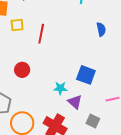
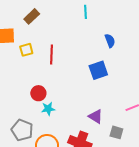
blue square: (86, 75) -> (98, 70), moved, turned -30
cyan star: (60, 88) -> (48, 109), moved

